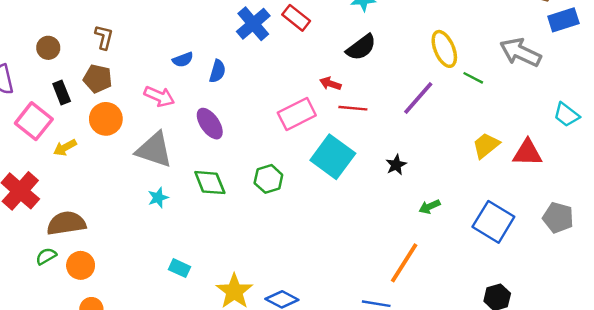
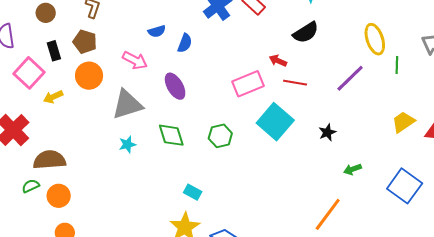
green line: (473, 78) -> (397, 65), turned 60
gray triangle: (154, 150) -> (127, 104), turned -40
cyan rectangle: (179, 268) -> (193, 192), moved

